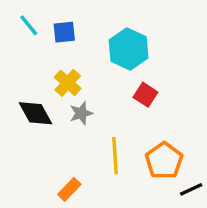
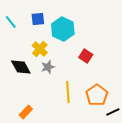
cyan line: (29, 25) -> (11, 22), moved
cyan hexagon: (129, 49) -> (63, 29), moved
orange rectangle: (69, 189) -> (26, 112), moved

